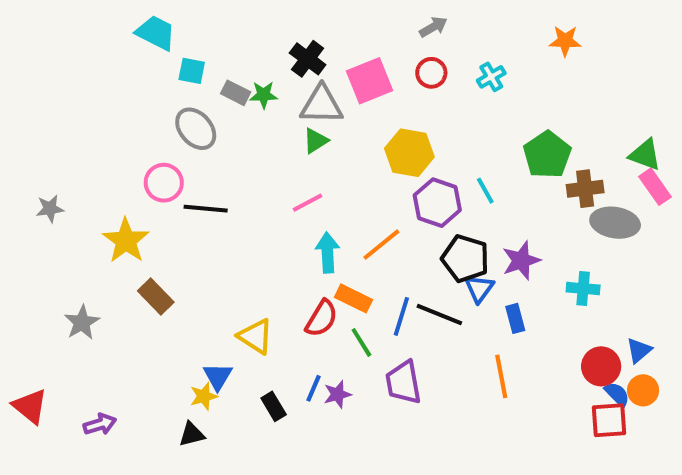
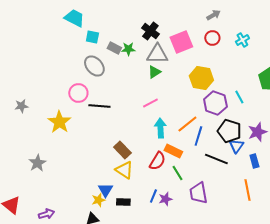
brown rectangle: (156, 296) -> (122, 150), moved
blue line: (401, 316) -> (198, 136), moved
black rectangle: (274, 406) -> (123, 202), moved, turned -56

